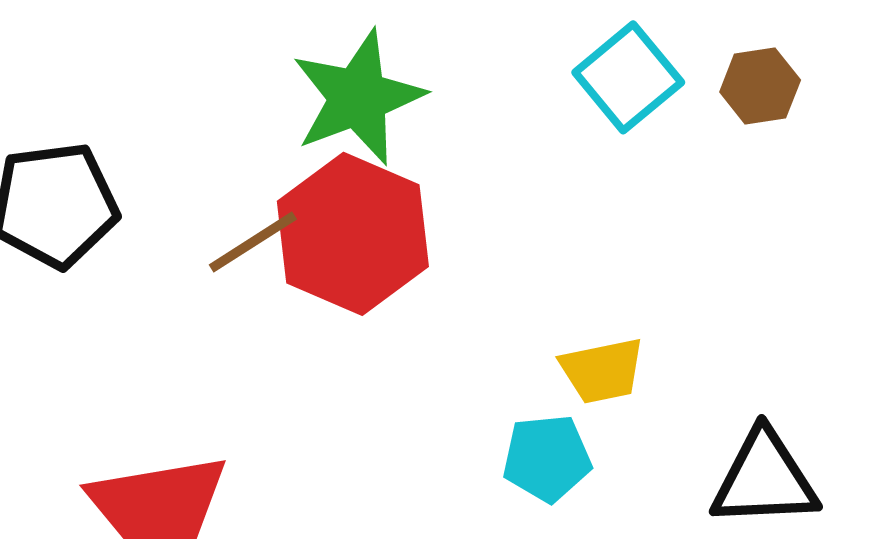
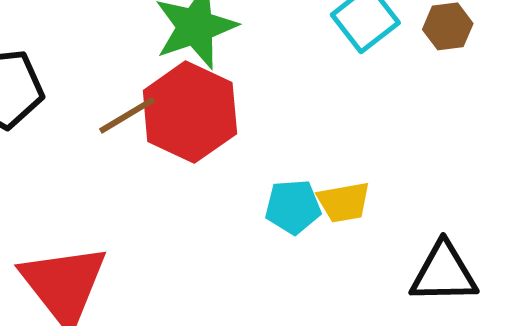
cyan pentagon: (547, 458) -> (293, 207), moved

